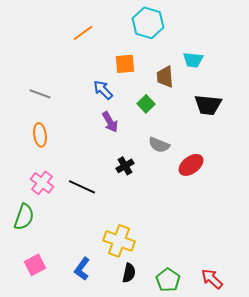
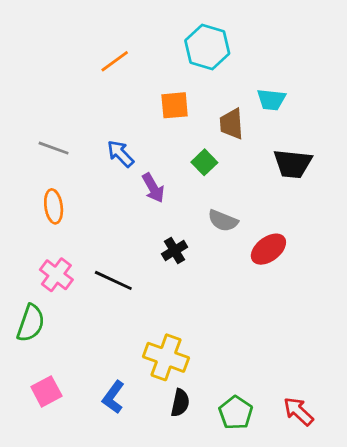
blue arrow: (103, 90) -> (120, 154), moved

